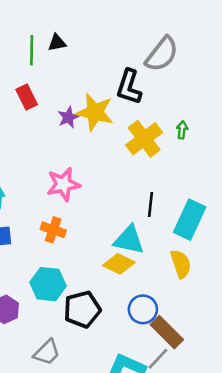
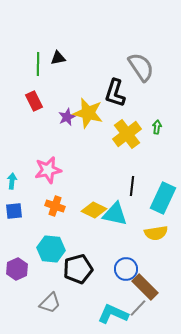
gray semicircle: (162, 54) -> (141, 67), turned -72
pink star: (63, 184) -> (48, 170), moved
yellow diamond: (119, 264) -> (94, 210), moved
yellow semicircle: (181, 264) -> (156, 233), turned 100

